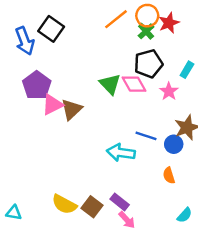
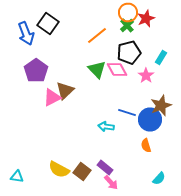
orange line: (116, 19) -> (97, 36), moved
pink triangle: (52, 105) -> (52, 98), moved
blue circle: (174, 144) -> (150, 120), size x1.5
cyan arrow: (121, 153) -> (106, 126), size x0.7

